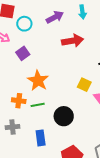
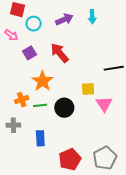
red arrow: (73, 41) -> (60, 53), moved, turned -125
yellow square: (84, 85) -> (88, 89), turned -32
orange cross: (19, 101) -> (22, 100), turned -32
black circle: (64, 116) -> (64, 108), moved

